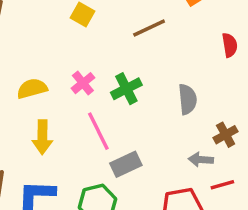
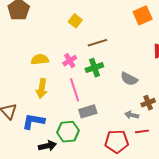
brown line: (149, 28) -> (97, 43), moved
gray semicircle: (188, 99) -> (129, 79), turned 114

